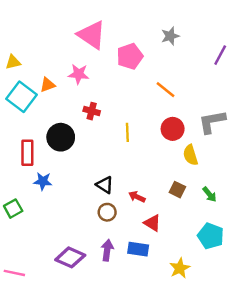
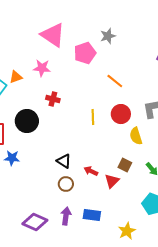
gray star: (170, 36) -> (108, 36), moved
yellow line: (127, 132) -> (93, 117), moved
red triangle: (152, 223) -> (112, 181), moved, turned 42

